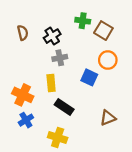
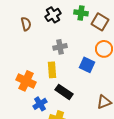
black cross: (52, 36) -> (53, 15), moved
blue cross: (26, 120) -> (40, 104), moved

